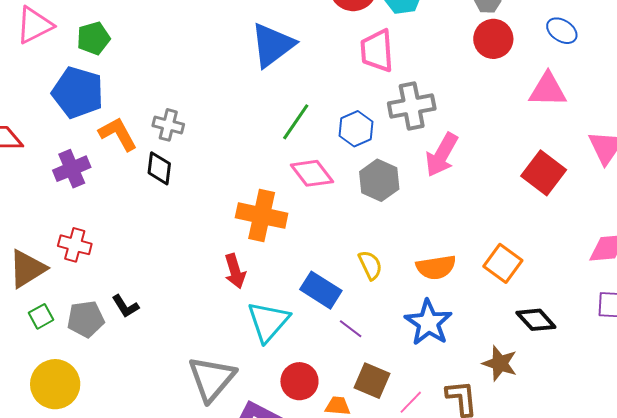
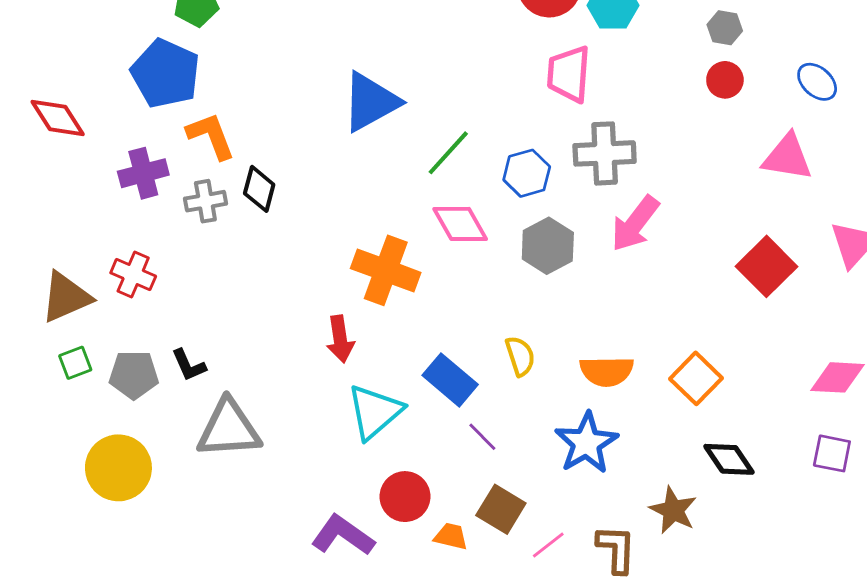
red circle: (493, 39) -> (725, 80), size x0.7
blue triangle: (273, 45) -> (371, 102), moved
gray cross: (168, 125) -> (205, 201), moved, turned -32
gray triangle: (212, 379) -> (229, 429), moved, turned 38
yellow circle: (55, 384) -> (118, 468), moved

